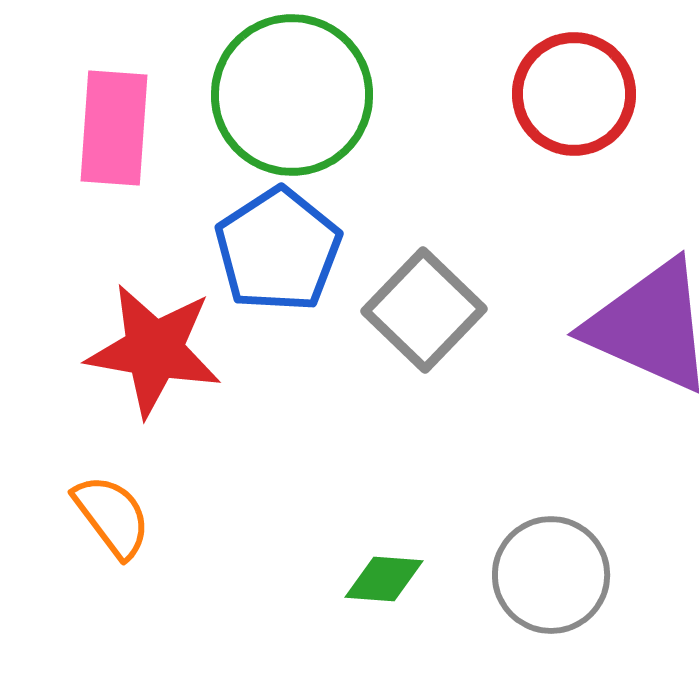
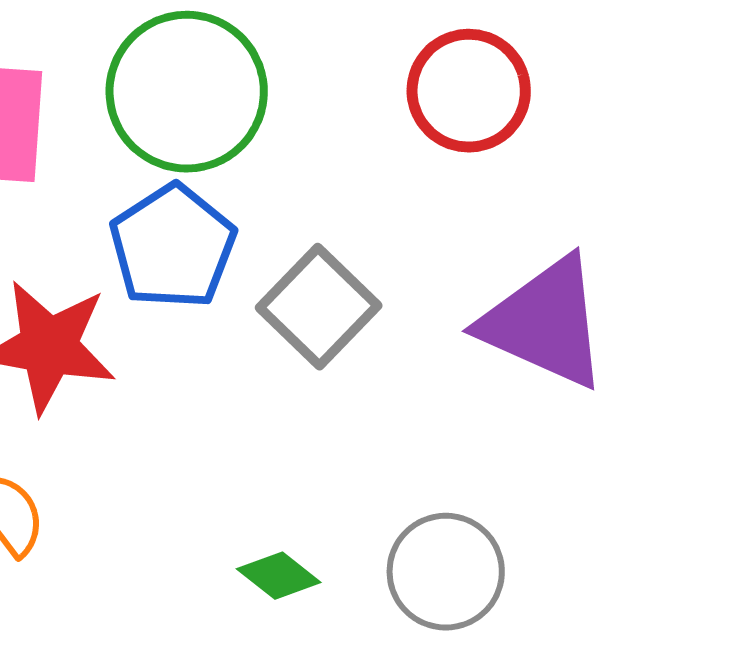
green diamond: (384, 579) -> (279, 576), turned 34

